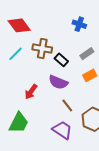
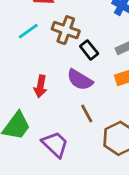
red arrow: (31, 92) -> (40, 86), turned -35
purple trapezoid: (62, 130) -> (55, 144), moved

